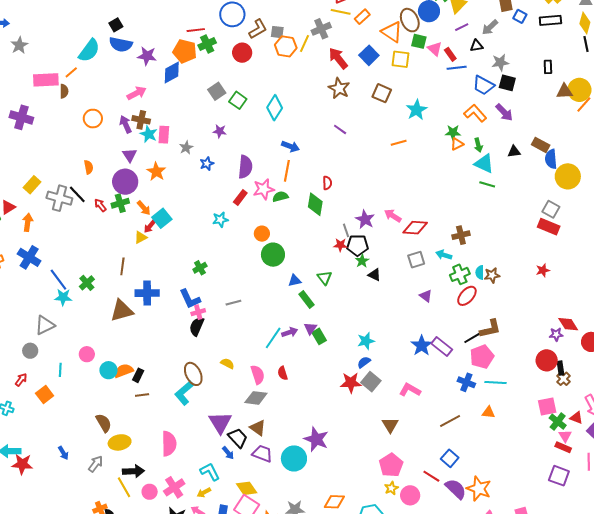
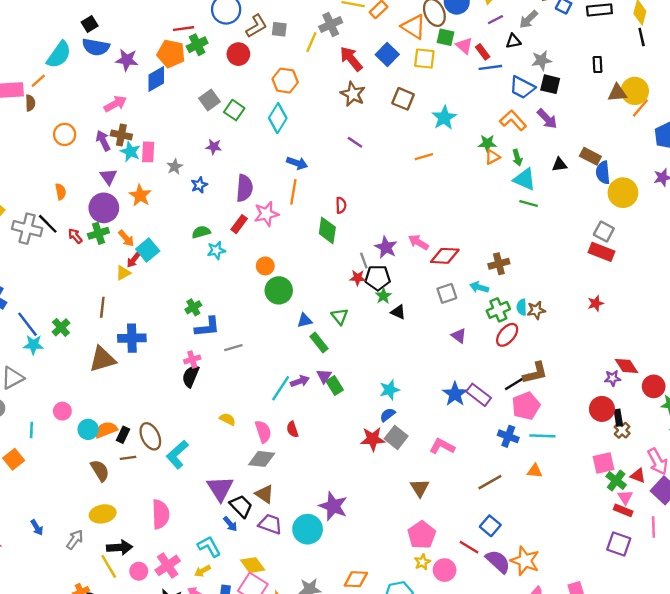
orange hexagon: (286, 46) -> (285, 81), moved
green semicircle: (280, 197) -> (201, 232), moved
blue L-shape: (190, 299) -> (207, 327), moved, turned -70
brown ellipse: (193, 374) -> (150, 436), moved
brown semicircle: (104, 423) -> (100, 471), moved

